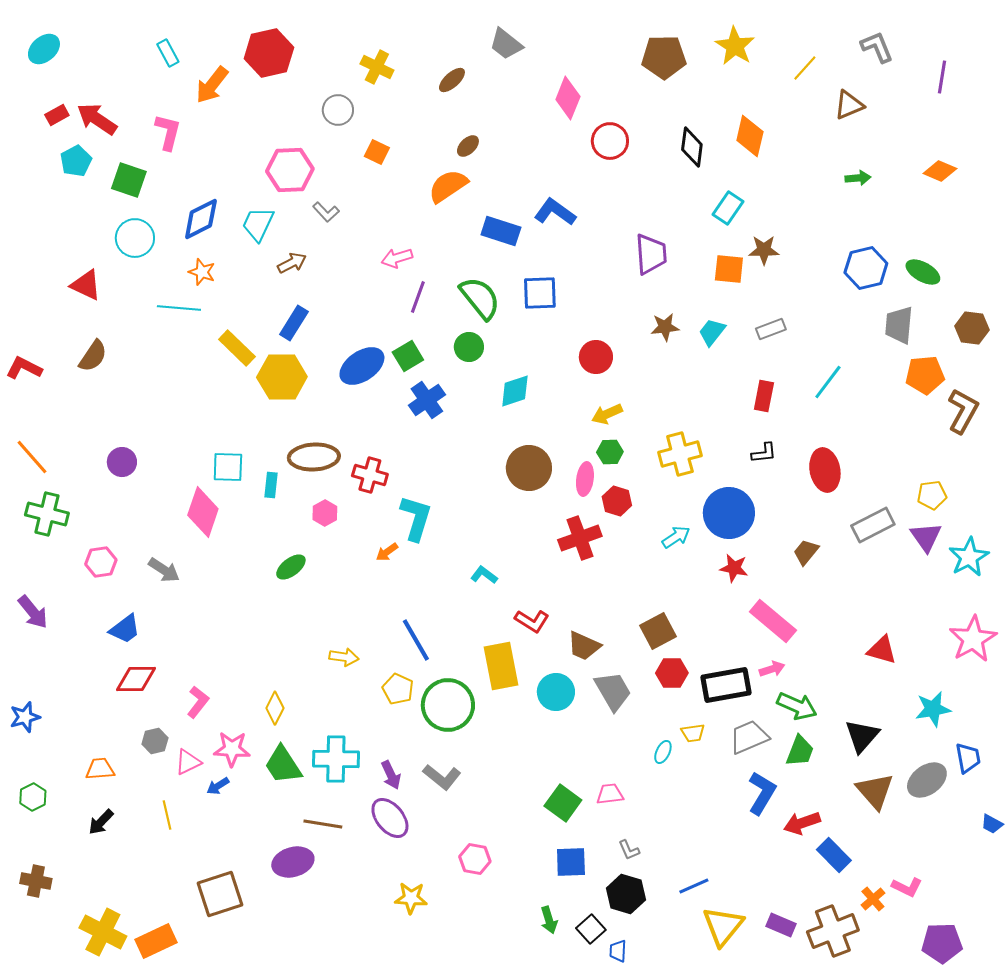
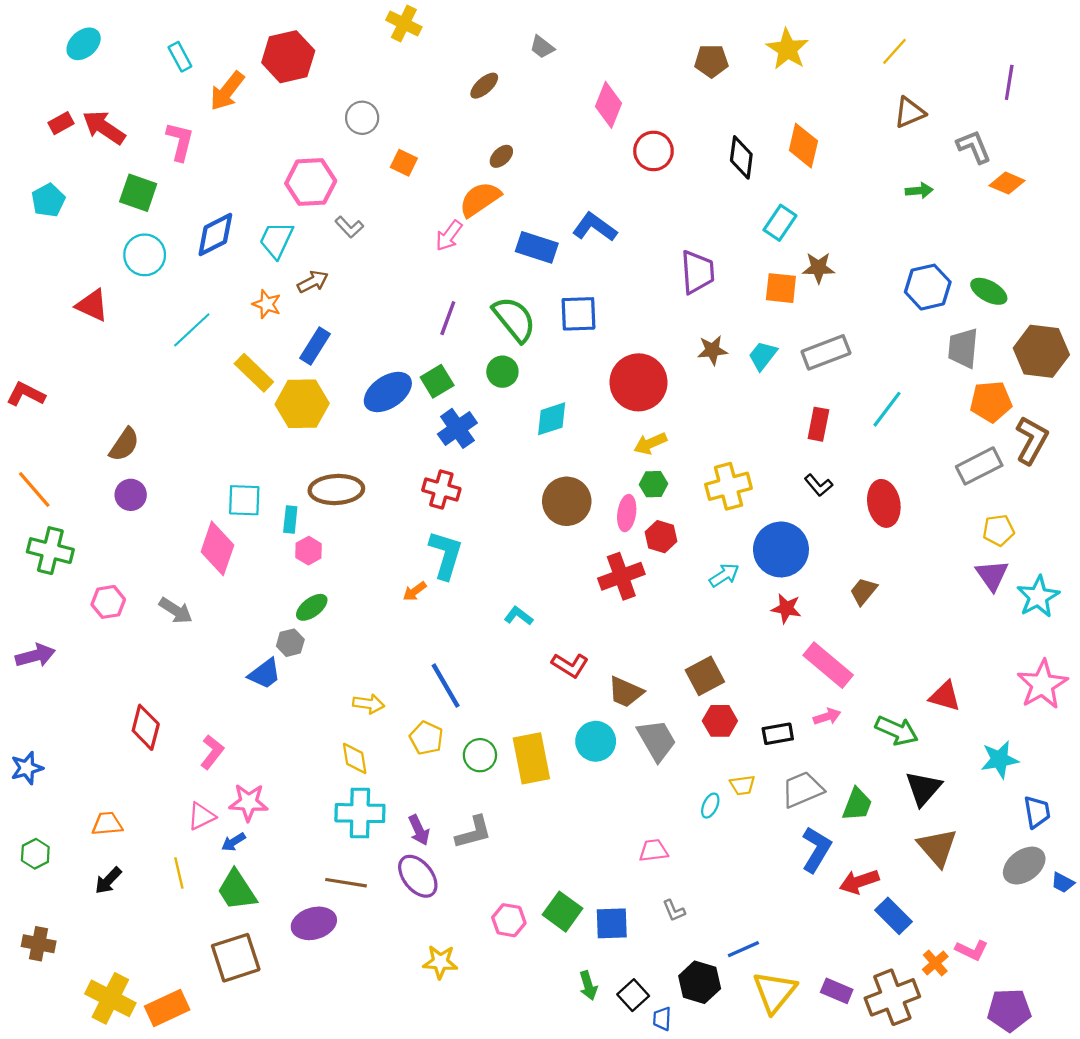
gray trapezoid: (506, 44) -> (542, 47), size x0.7
gray L-shape: (877, 47) -> (974, 147), moved
cyan ellipse: (44, 49) -> (84, 44), moved
brown pentagon: (664, 57) -> (711, 61), size x0.7
yellow cross: (377, 67) -> (404, 23), moved
yellow line: (805, 68) -> (895, 51), moved
cyan pentagon: (76, 161) -> (48, 200), moved
pink arrow: (397, 258) -> (449, 236), moved, turned -36
orange star: (202, 272) -> (267, 304), moved
cyan line: (179, 308) -> (192, 330), turned -48
brown hexagon: (972, 328) -> (1041, 351), size x1.5
gray rectangle: (771, 329) -> (826, 352), size x1.5
brown semicircle: (93, 356) -> (124, 445), moved
red circle: (596, 357) -> (638, 382), size x1.6
black L-shape: (764, 453) -> (818, 485), turned 56
red cross: (370, 475) -> (441, 490), moved
pink hexagon: (325, 513) -> (309, 551), moved
gray rectangle: (873, 525) -> (979, 466), moved
purple arrow: (33, 612) -> (35, 656), turned -66
blue trapezoid: (125, 629) -> (265, 674), moved
yellow rectangle: (501, 666) -> (531, 758), moved
red diamond: (136, 679) -> (146, 727), turned -75
black rectangle: (726, 685) -> (778, 734), size x0.6
green circle: (448, 705) -> (480, 755), size x0.6
green arrow: (797, 706) -> (897, 731), moved
yellow diamond: (275, 708) -> (355, 758), moved, turned -36
gray hexagon: (155, 741) -> (290, 643), moved
green trapezoid: (283, 765) -> (237, 890), moved
gray L-shape: (442, 777) -> (474, 832), turned -54
gray ellipse: (927, 780) -> (1024, 866), moved
green square: (563, 803) -> (562, 912), moved
black hexagon: (626, 894) -> (700, 982), moved

